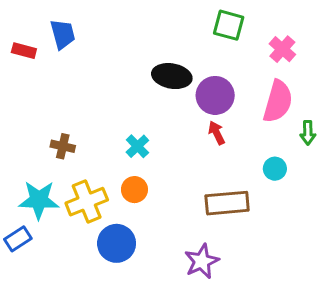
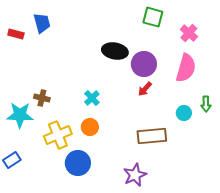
red arrow: (217, 133) -> (145, 89), turned -112
green arrow: (308, 133) -> (206, 104), moved
cyan star: (39, 200) -> (20, 115), moved

